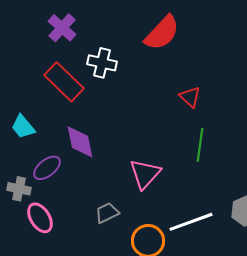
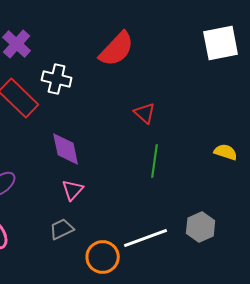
purple diamond: (80, 142) -> (66, 149), moved
pink triangle: (145, 174) -> (73, 190), moved, size x0.7

